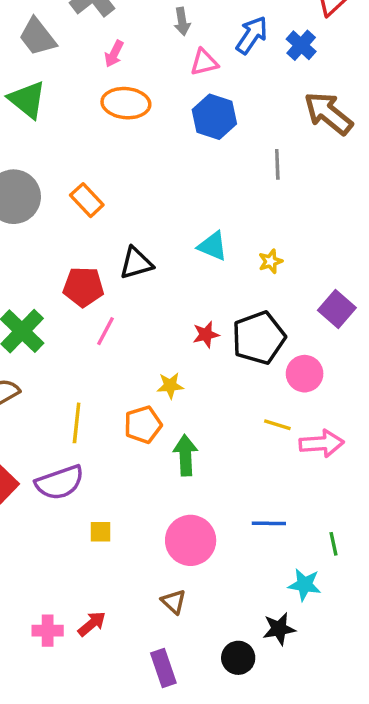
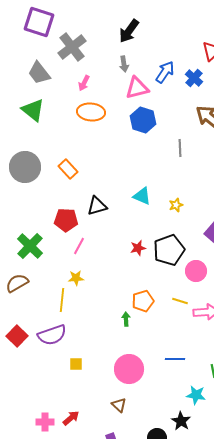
pink triangle: (204, 62) -> (137, 88), size x1.4
yellow star: (170, 386) -> (76, 278), moved
orange pentagon: (143, 425) -> (143, 301), moved
green arrow: (185, 455) -> (126, 319), size x0.6
black star: (279, 629) -> (181, 421), turned -30

